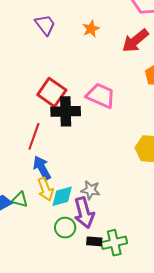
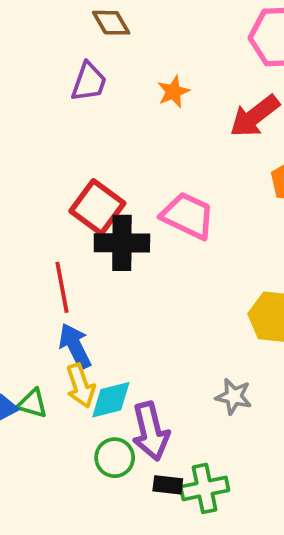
purple trapezoid: (45, 25) -> (89, 82), turned 55
red line: (34, 136) -> (62, 287), turned -32
gray star: (91, 190) -> (234, 396), moved

